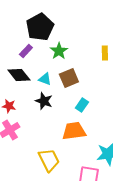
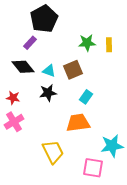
green star: (59, 51) -> (87, 43), moved, turned 30
black star: (44, 101) -> (48, 93), turned -30

